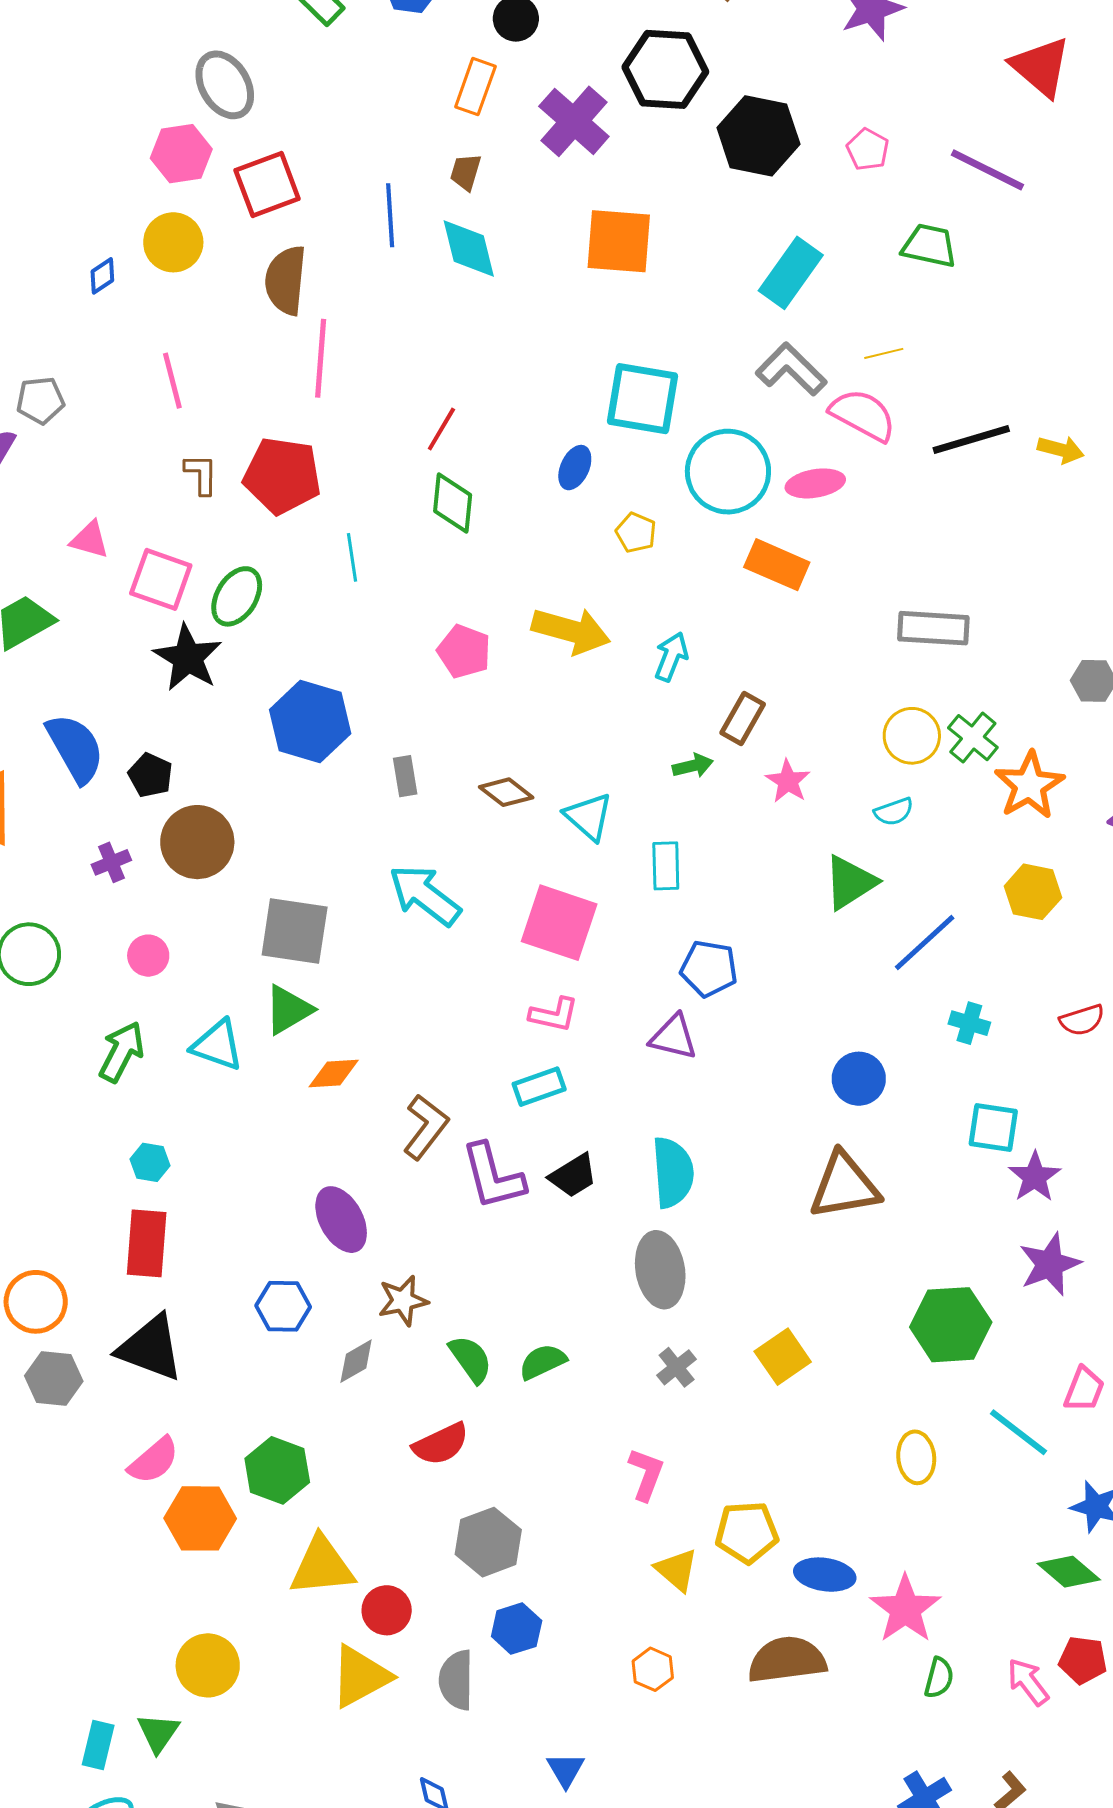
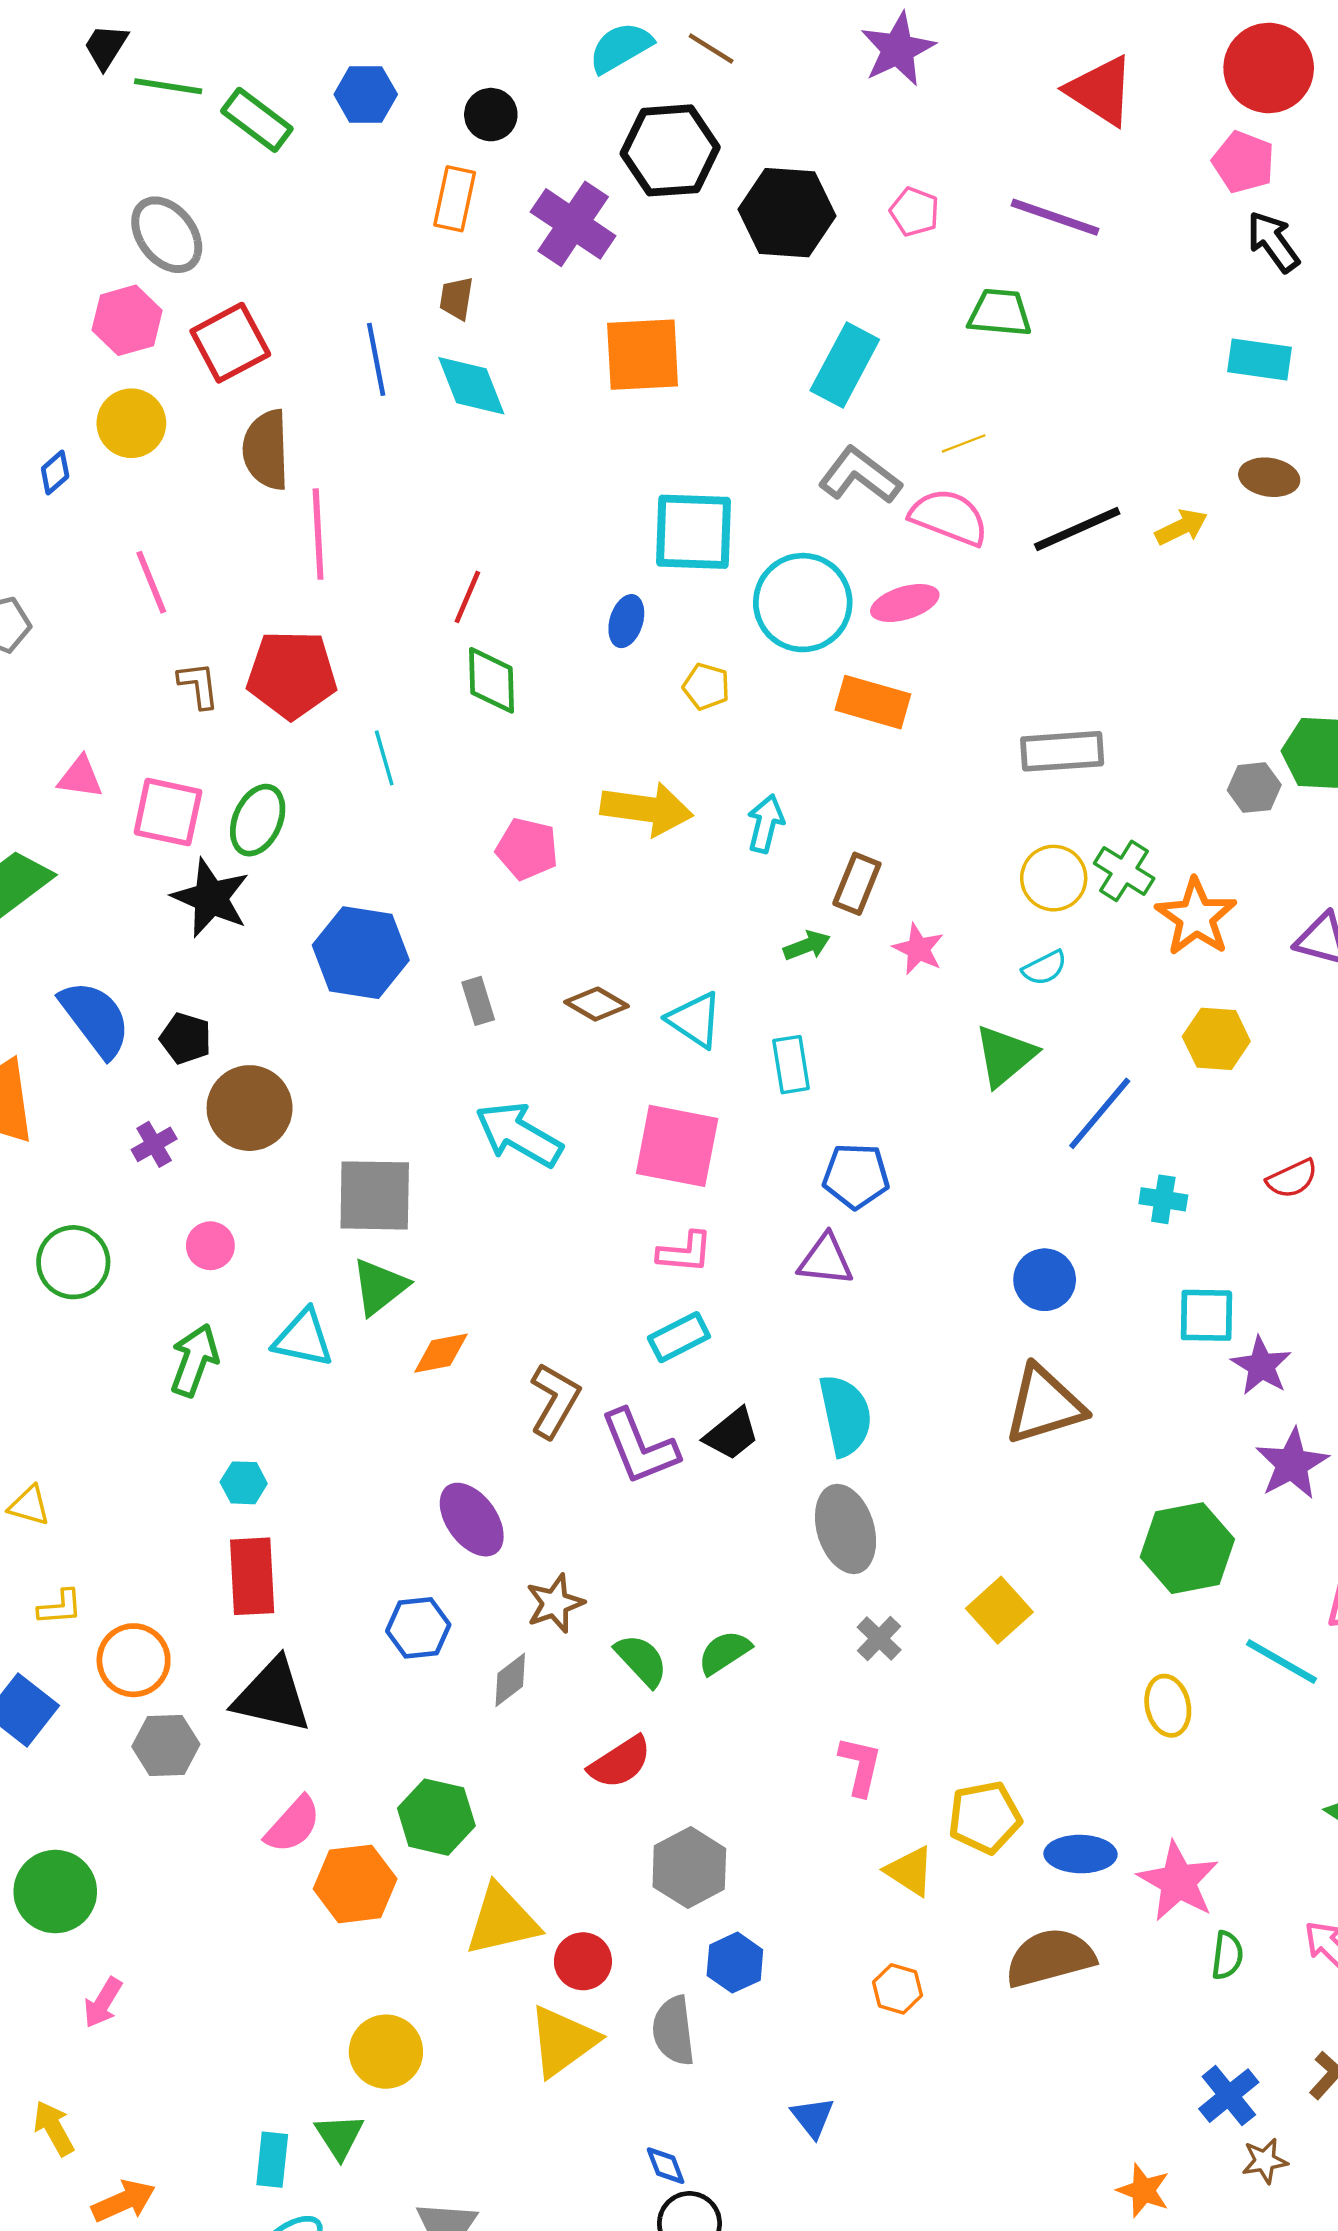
yellow arrow: (1061, 450) -> (1181, 527), turned -33

